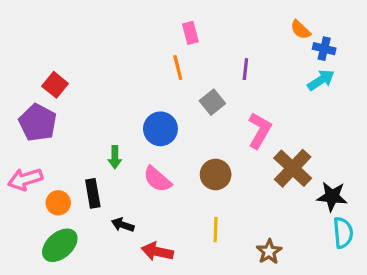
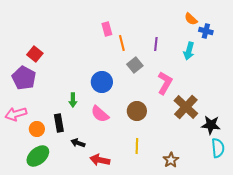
pink rectangle: (190, 33) -> (107, 29), moved
orange line: (178, 67) -> (122, 43), moved
cyan arrow: (321, 80) -> (189, 51), moved, turned 138

